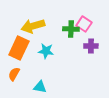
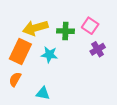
green cross: (71, 29) -> (65, 31), moved
purple cross: (91, 46) -> (98, 49), turned -32

